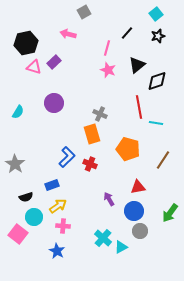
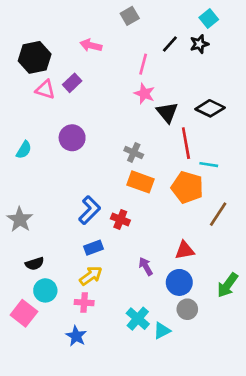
gray square: (84, 12) -> (130, 16), moved
black star: (158, 36) -> (199, 44), moved
black triangle: (137, 65) -> (167, 112), moved, turned -30
black diamond: (157, 81) -> (210, 108), turned 45
orange rectangle: (92, 134) -> (140, 182), moved, turned -54
orange pentagon: (128, 149) -> (187, 187), moved
blue rectangle: (52, 185) -> (94, 248), moved
yellow arrow: (58, 206) -> (91, 276), moved

